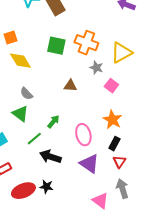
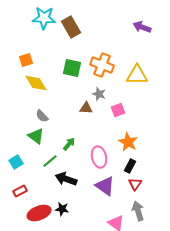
yellow triangle: (121, 53) -> (137, 75), turned 30
gray star: (96, 68) -> (99, 94), moved
pink square: (111, 86) -> (118, 110), moved, turned 32

